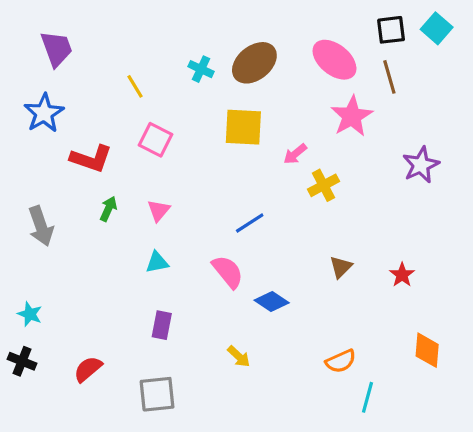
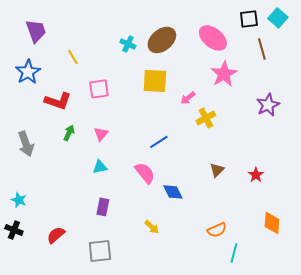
brown line: (389, 77) -> (262, 49), moved
yellow line: (135, 86) -> (73, 57), moved
pink square: (155, 140) -> (99, 89), turned -35
blue diamond: (272, 302) -> (173, 192), turned 30

